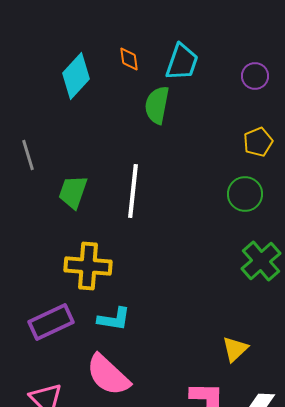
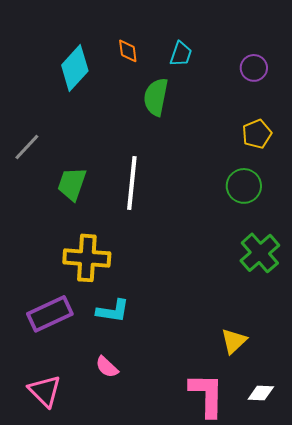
cyan trapezoid: (182, 62) -> (181, 54), size x0.7
gray line: (28, 155) -> (27, 147), turned 60
pink semicircle: (108, 375) -> (107, 367), size x0.5

